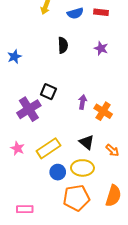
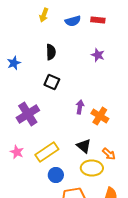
black semicircle: (63, 45) -> (51, 52), moved
black square: (48, 92) -> (52, 82), moved
yellow ellipse: (82, 168) -> (92, 168), moved

